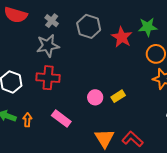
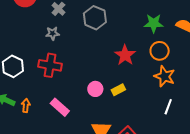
red star: (122, 37) -> (125, 55), moved
gray star: (48, 46) -> (53, 33), size x0.6

